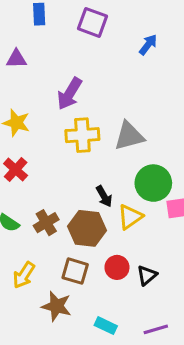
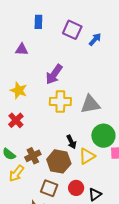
blue arrow: (148, 45) -> (95, 39), moved
yellow arrow: (24, 275) -> (16, 173), moved

